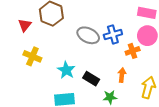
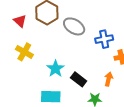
red triangle: (25, 25) -> (20, 21), turned -32
gray ellipse: (88, 35) -> (74, 26), moved

